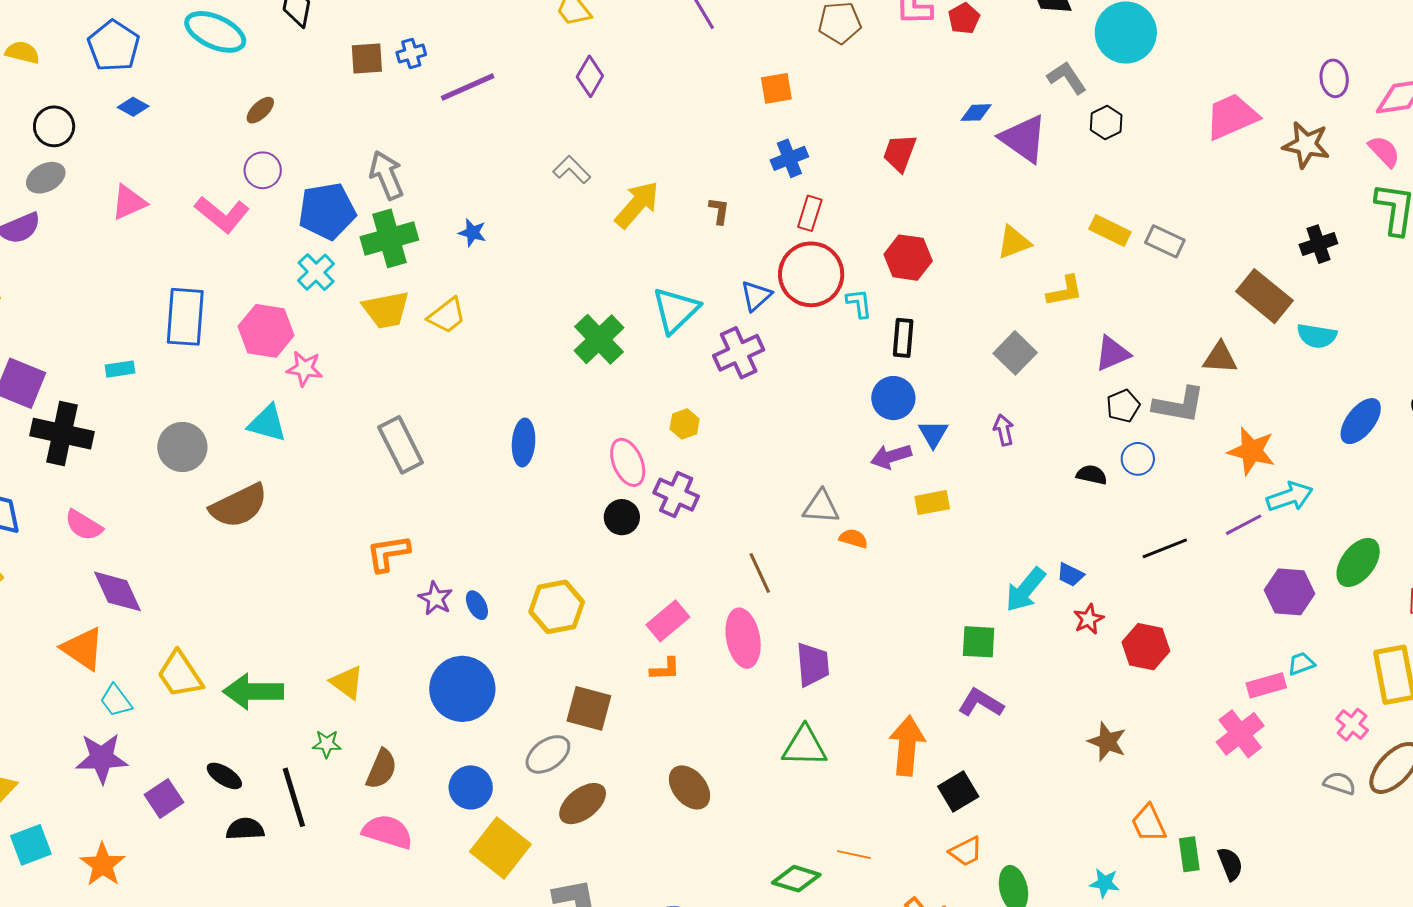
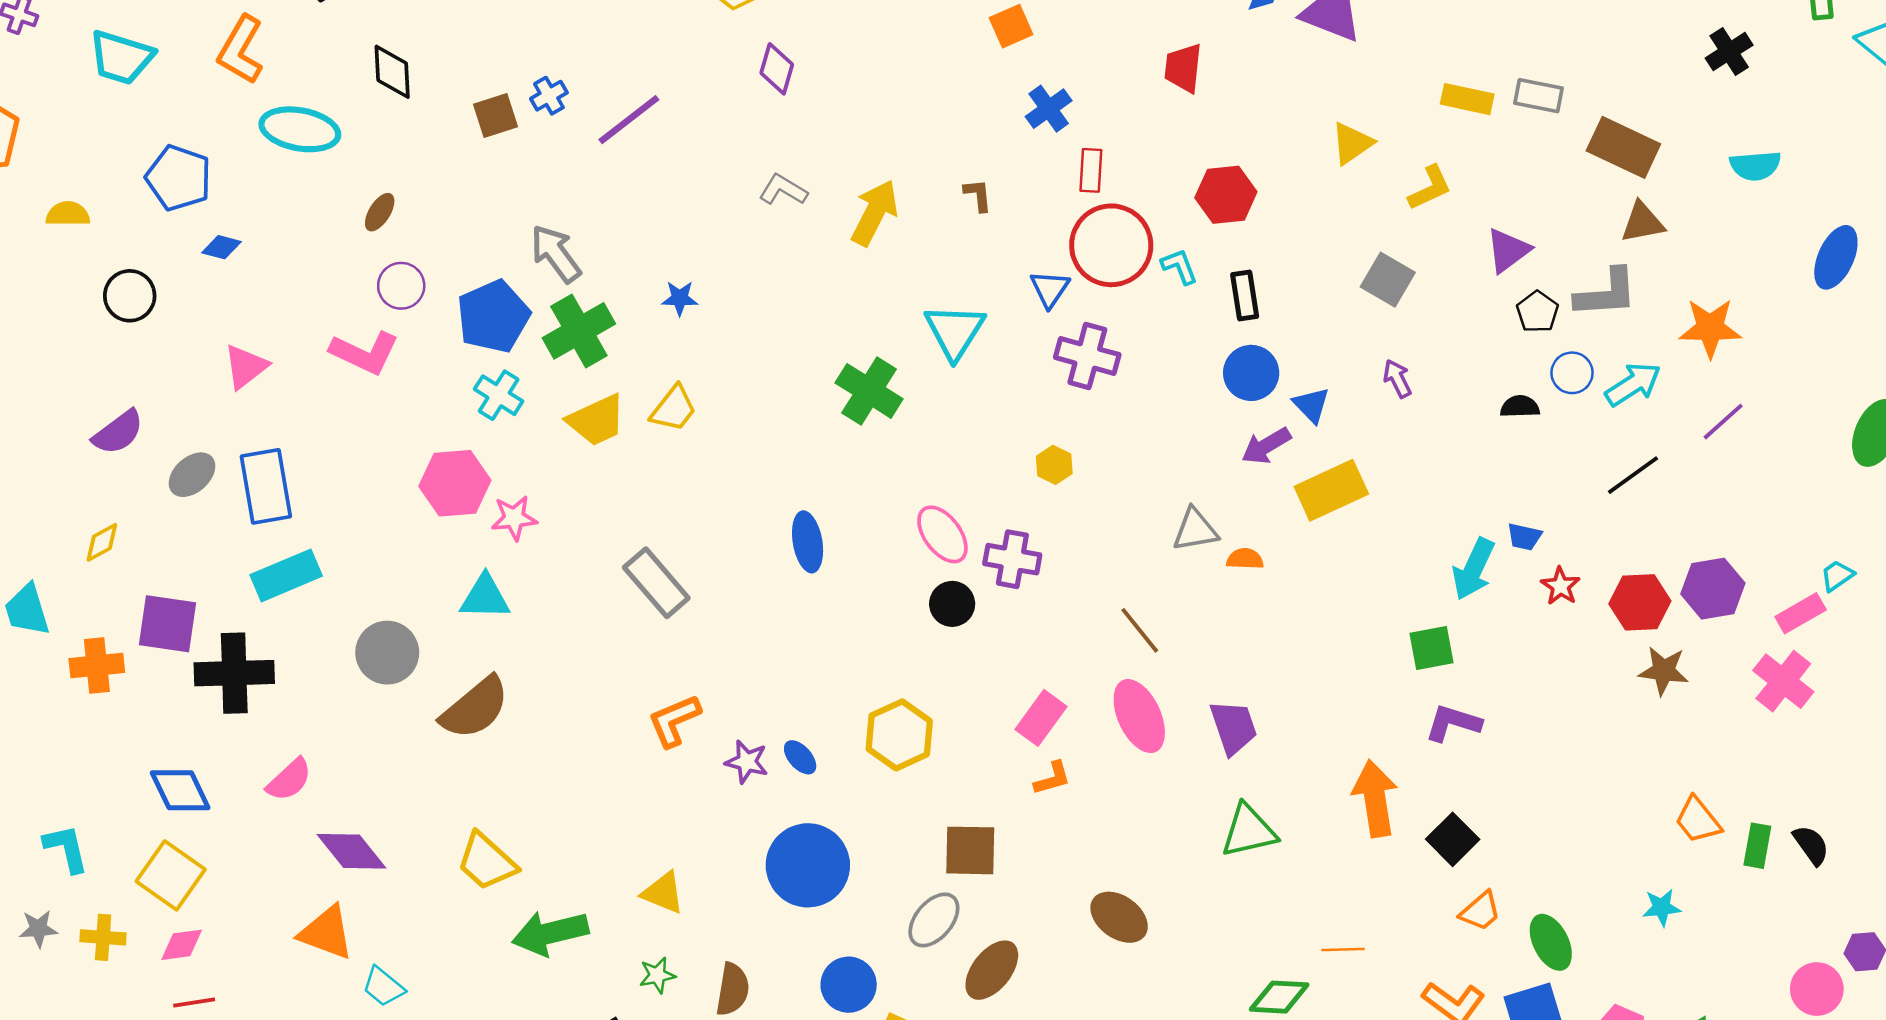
gray ellipse: (46, 178) -> (192, 475), moved
brown rectangle: (1264, 296) -> (1623, 147), moved
blue rectangle: (185, 317) -> (266, 486), moved
purple cross: (739, 353) -> (1087, 356), moved, turned -36
cyan rectangle: (120, 369) -> (286, 575), size x1.8
yellow hexagon: (685, 424) -> (1054, 465), moved
cyan arrow: (1290, 497) -> (1633, 384), moved
yellow rectangle: (932, 503) -> (1331, 490), size x1.6
pink semicircle: (84, 525) -> (289, 780), turned -60
purple hexagon: (1289, 592) -> (1713, 589), moved
yellow trapezoid: (180, 675) -> (487, 862), moved
brown star: (1107, 742) -> (1664, 671), moved
green rectangle: (1189, 854) -> (1757, 846), turned 32

